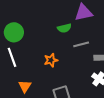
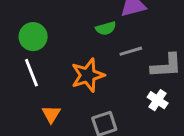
orange star: (51, 60) -> (88, 75), size x1.6

